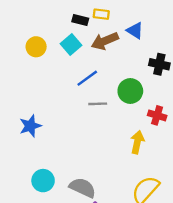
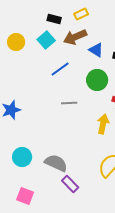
yellow rectangle: (101, 14) -> (81, 14), moved, turned -32
blue triangle: (135, 31) -> (96, 50), moved
gray line: (98, 104) -> (69, 103), moved

